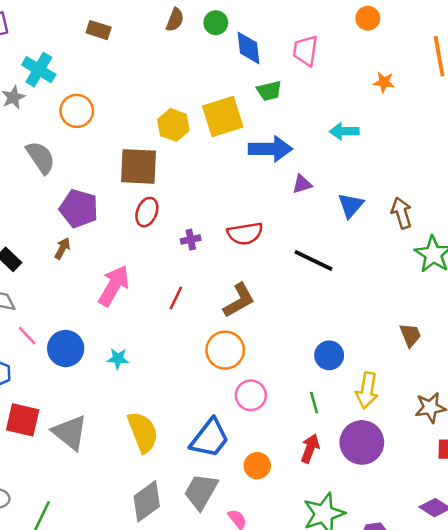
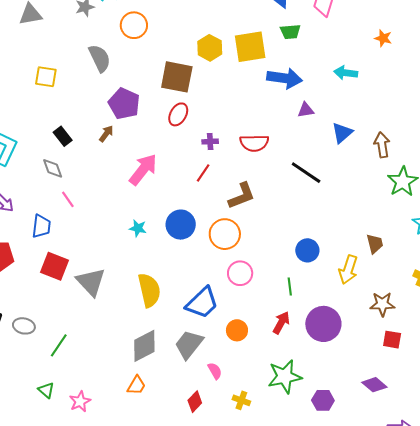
red line: (176, 298) -> (203, 173), moved
blue circle: (66, 348) -> (181, 225), moved
yellow arrow: (367, 390) -> (348, 270), moved

